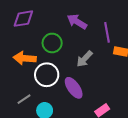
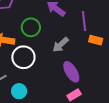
purple ellipse: (74, 88) -> (71, 72), moved

